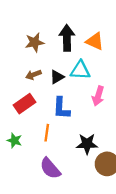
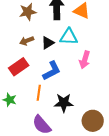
blue L-shape: (61, 108) -> (52, 71), turned -120
black star: (87, 144) -> (64, 103), moved

